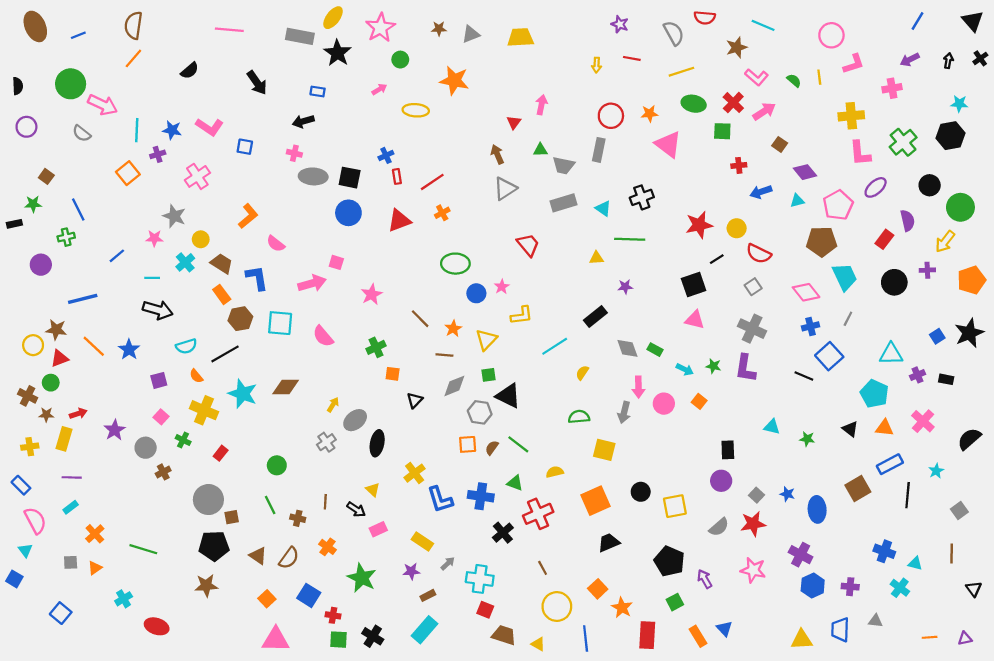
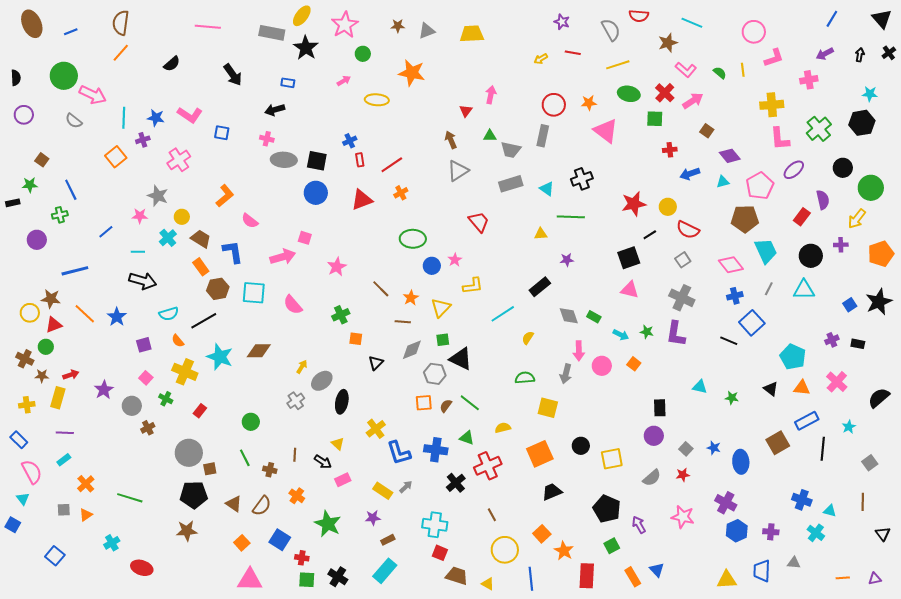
yellow arrow: (597, 65) -> (541, 59), turned 56
cyan triangle: (891, 354) -> (804, 290), moved
red star: (753, 524) -> (683, 475), size x0.6
gray arrow: (448, 563) -> (406, 487), moved

